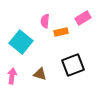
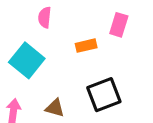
pink rectangle: (83, 18) -> (119, 25), turned -42
pink semicircle: (45, 21) -> (45, 17), moved

